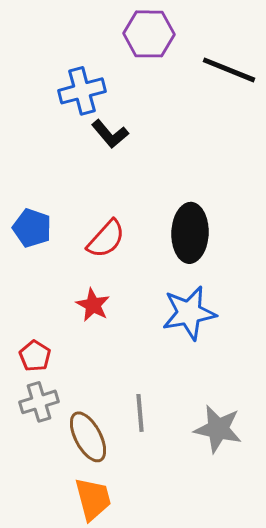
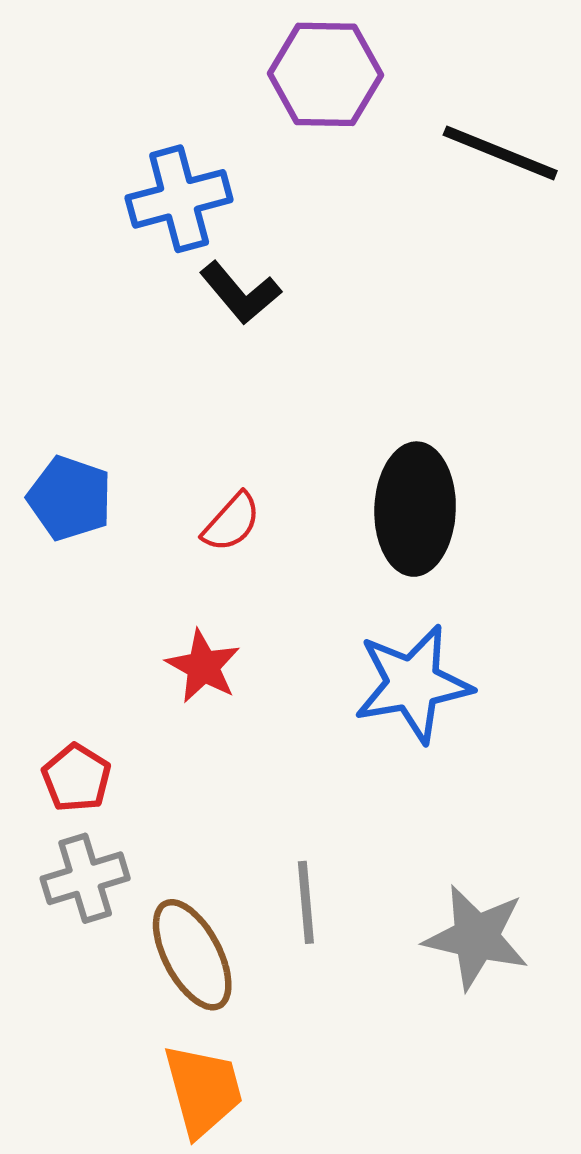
red semicircle: (106, 239) -> (232, 522), size x0.7

